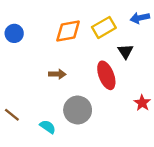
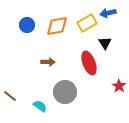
blue arrow: (140, 18) -> (108, 13), moved
blue circle: (14, 33) -> (27, 25), moved

